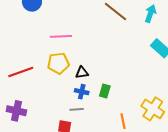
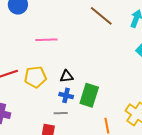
yellow pentagon: (58, 63) -> (35, 77), moved
green rectangle: (105, 91) -> (89, 95), size x1.6

